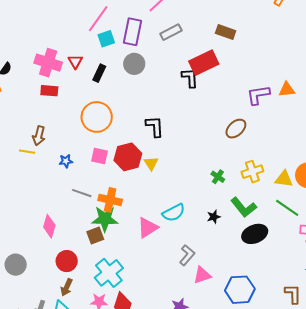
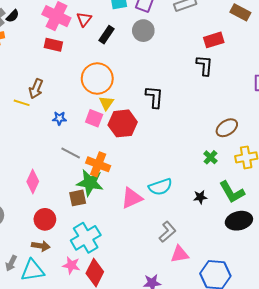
red rectangle: (204, 63) -> (214, 40), size x0.7
black L-shape: (190, 78) -> (204, 65), moved
brown ellipse: (236, 129) -> (227, 128), moved
yellow triangle: (151, 163) -> (106, 103), moved
brown arrow: (67, 287) -> (41, 246), turned -114

